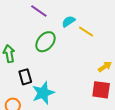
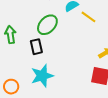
black rectangle: (25, 77) -> (36, 47), moved

